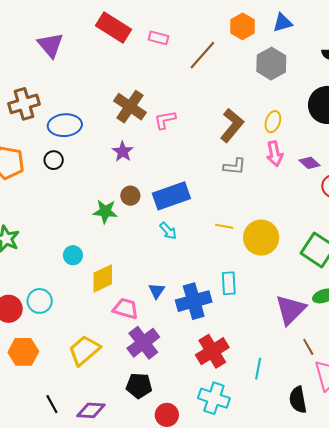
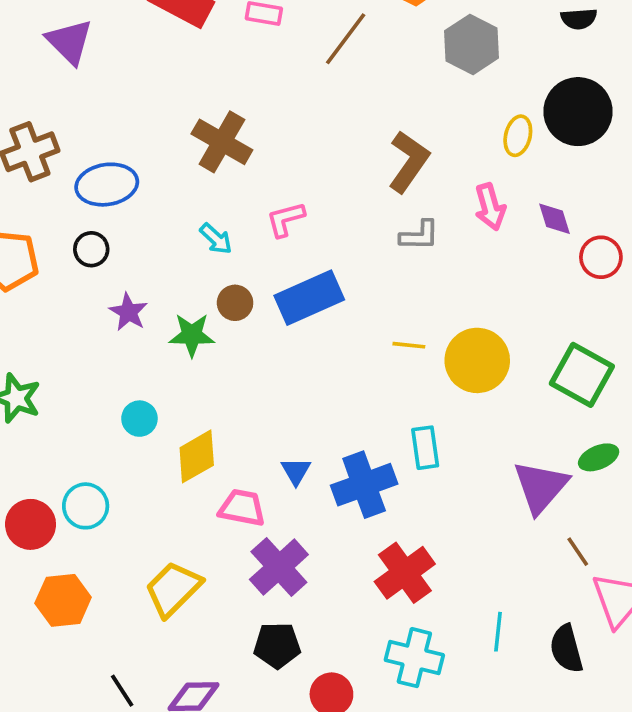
pink L-shape: (165, 120) -> (286, 219), moved
yellow ellipse: (273, 122) -> (518, 136), moved
purple star: (123, 152) -> (128, 312), moved
purple diamond: (310, 163) -> (555, 219), turned 35
cyan arrow: (168, 231) -> (216, 239), moved
cyan line: (258, 369) -> (498, 632), moved

